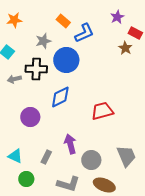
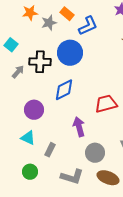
orange star: (14, 20) -> (30, 13), moved
gray star: (43, 41) -> (49, 23), moved
gray arrow: (14, 79) -> (18, 72), turned 144
purple arrow: (70, 144) -> (79, 127), moved
cyan triangle: (15, 156) -> (28, 138), moved

